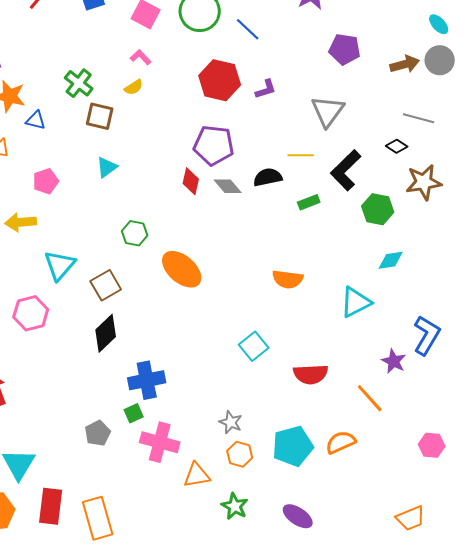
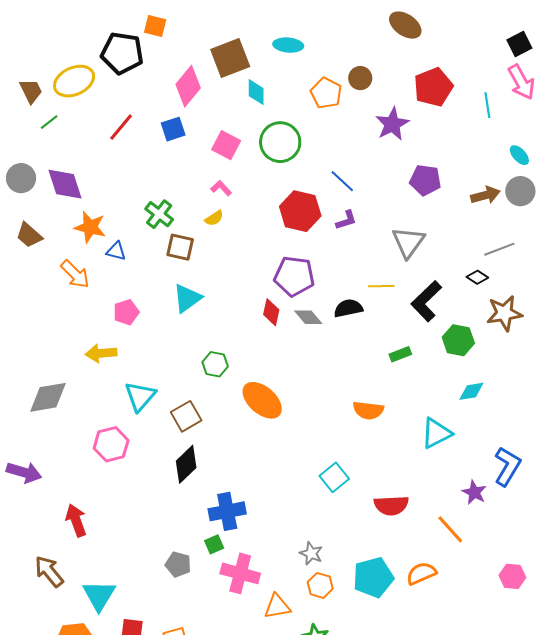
blue line: (248, 29) -> (342, 181), moved
gray line: (419, 118) -> (499, 249), turned -36
cyan triangle: (107, 167) -> (187, 298), size x1.4
green rectangle: (309, 202) -> (400, 354), moved
gray pentagon: (98, 433) -> (178, 564), turned -30

